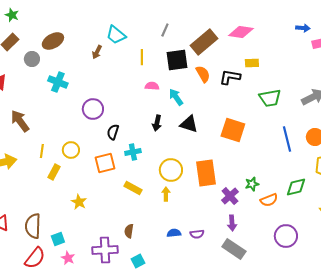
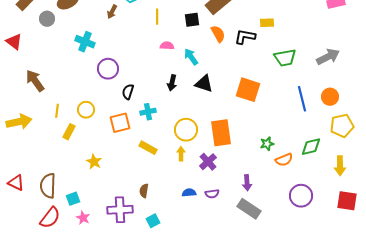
black square: (177, 60) -> (192, 20), size x0.7
cyan cross: (58, 82) -> (85, 42), moved
purple cross: (230, 196) -> (208, 162), moved

